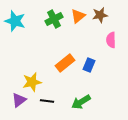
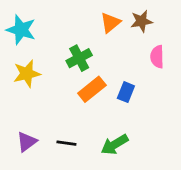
green cross: (54, 19) -> (79, 58), moved
yellow star: (32, 82) -> (27, 74), moved

